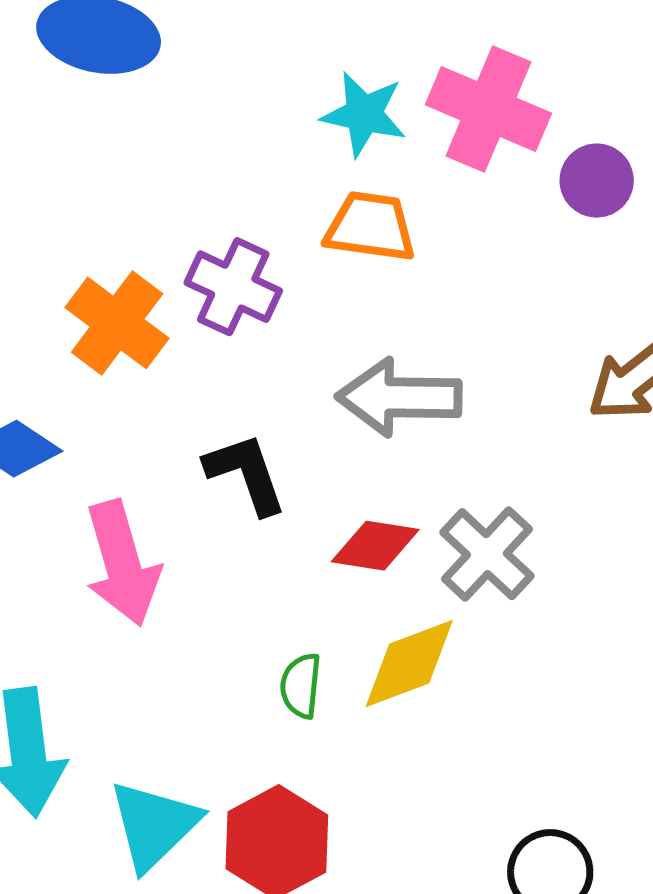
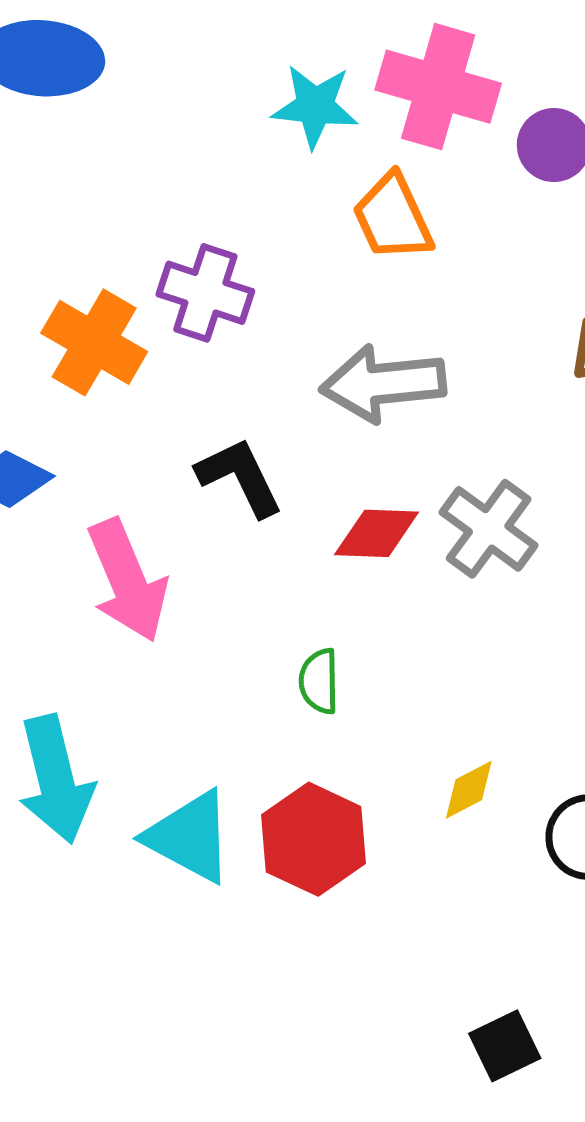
orange trapezoid: (370, 227) -> (393, 217), moved, turned -116
yellow diamond: (409, 664) -> (469, 790), moved, size x0.6
cyan triangle: (154, 825) -> (189, 837), turned -41

